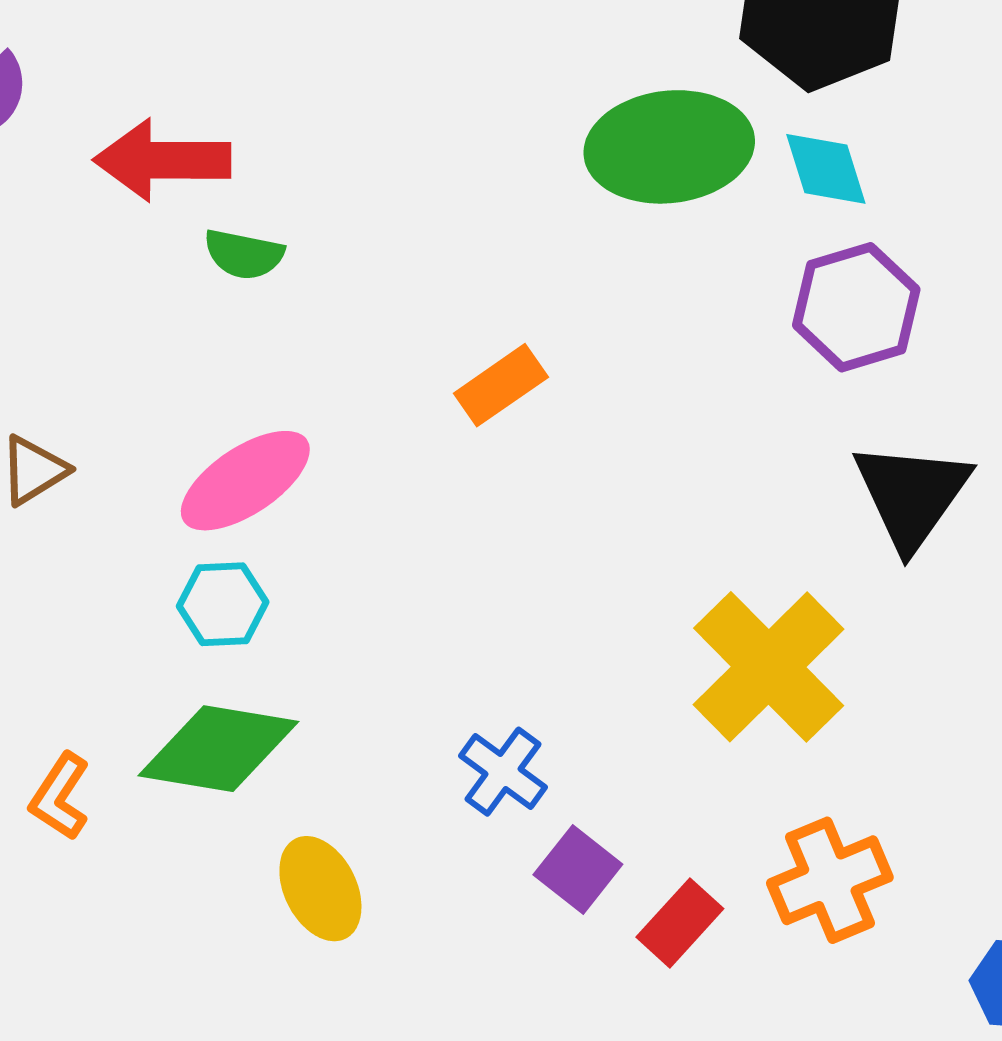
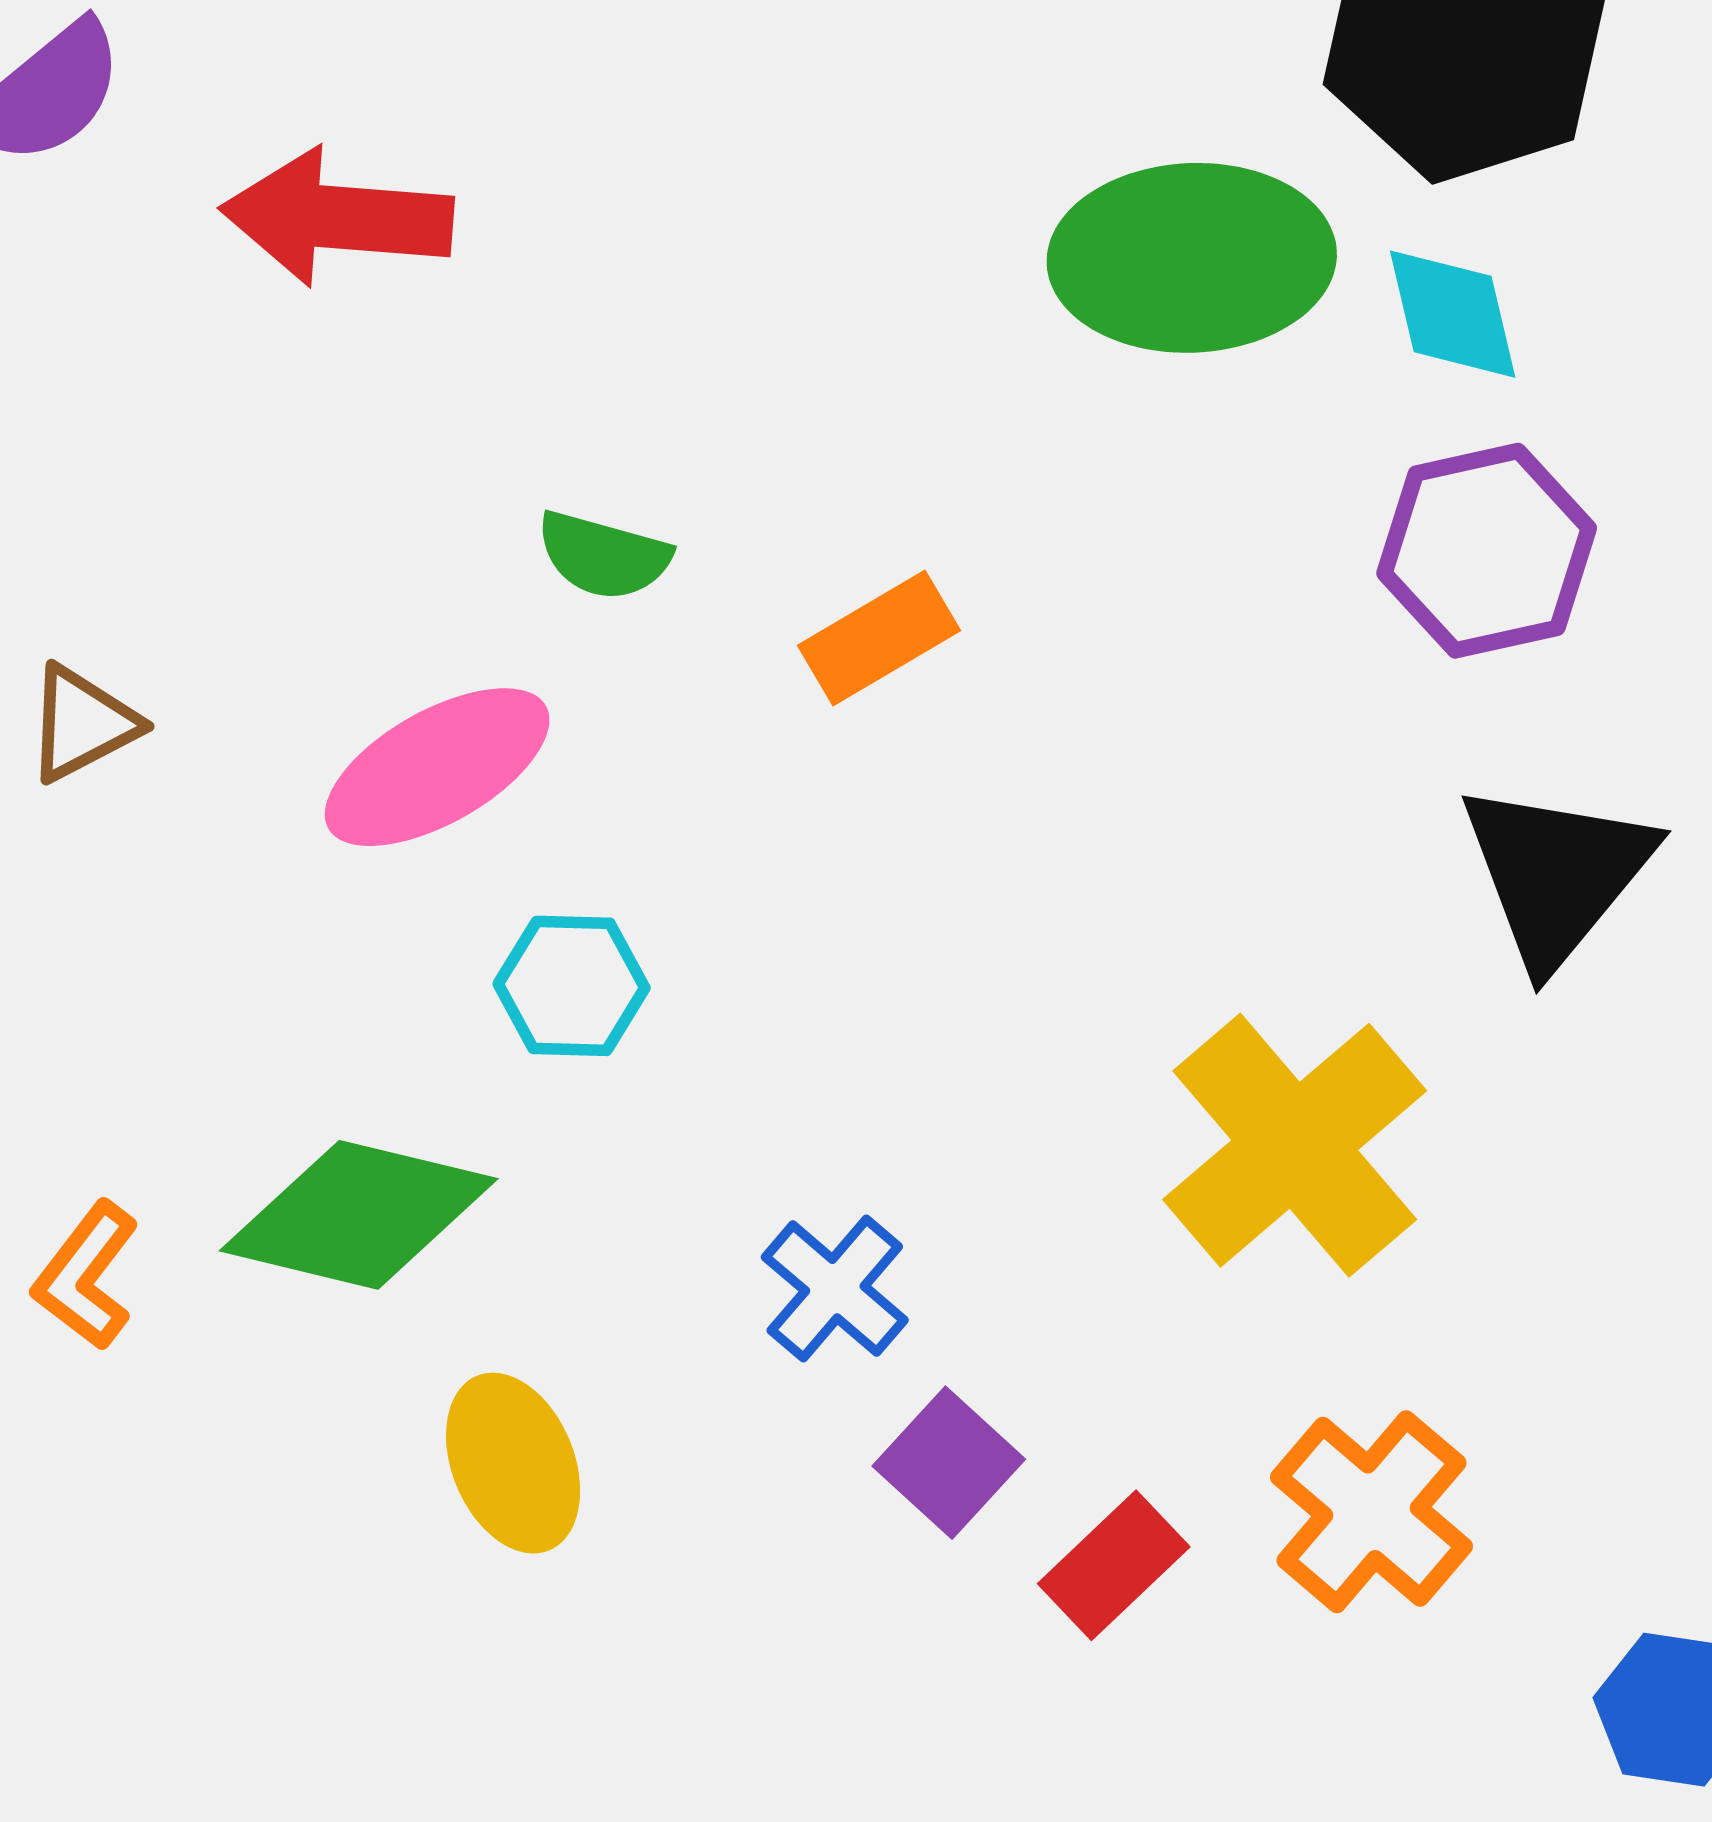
green semicircle: (244, 254) -> (603, 555), moved
cyan hexagon: (223, 604) -> (572, 986), moved
orange cross: (830, 880) -> (1371, 1512), turned -31

